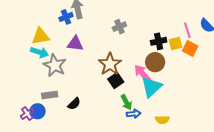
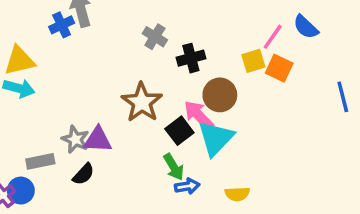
gray cross: (119, 27) -> (155, 37), turned -32
pink line: (187, 30) -> (273, 37), turned 56
black cross: (159, 41) -> (191, 58), moved
purple triangle: (75, 44) -> (98, 140), moved
gray star: (55, 65) -> (75, 139), moved, size x0.7
black square: (116, 81) -> (179, 131), moved

